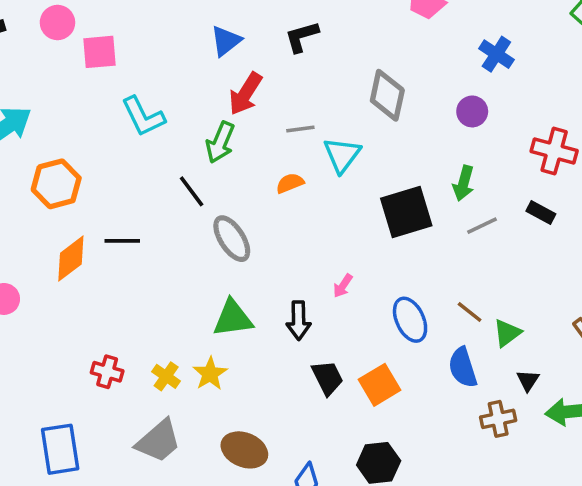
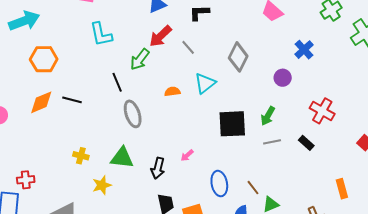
gray line: (300, 129) -> (188, 47), moved, turned 42
red cross: (107, 372) -> (26, 180), moved, turned -36
yellow cross: (166, 376) -> (81, 156), moved, turned -35

